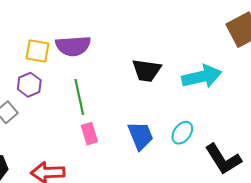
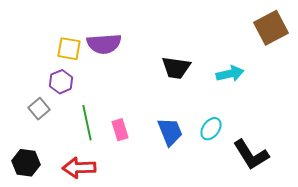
cyan arrow: (202, 77) -> (230, 74), size x0.7
green line: (79, 97) -> (87, 123), moved

